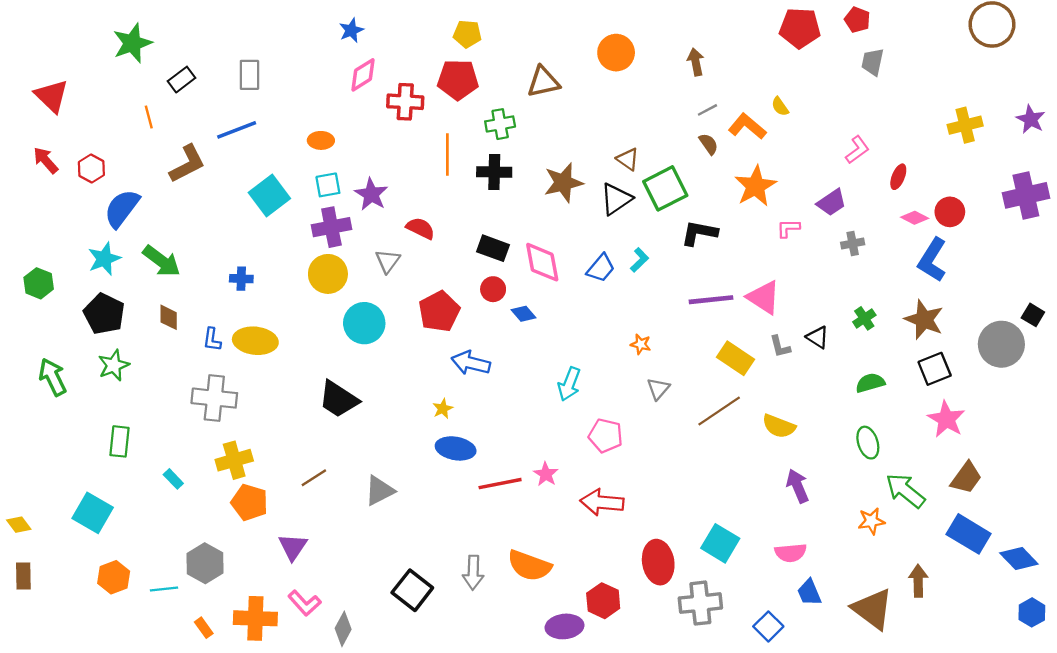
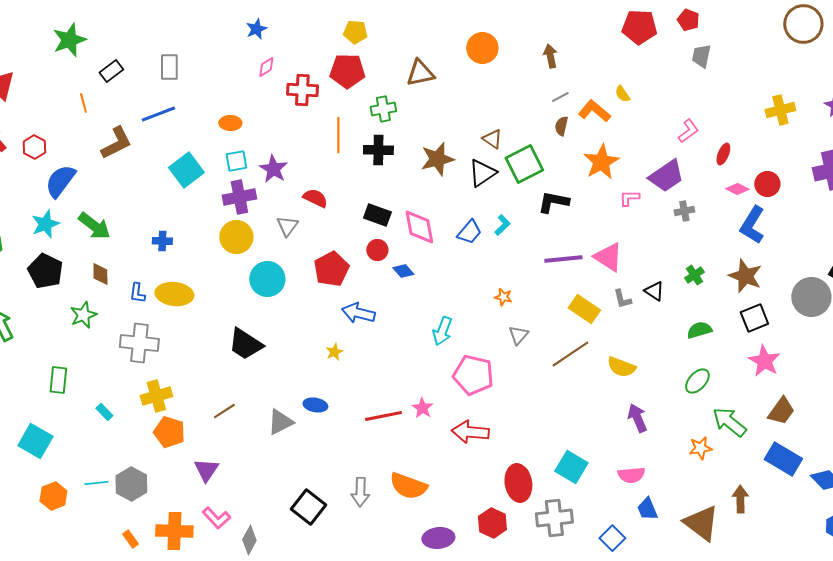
pink diamond: (363, 75) -> (266, 67), size x0.7
brown semicircle: (709, 144) -> (561, 126), turned -132
purple trapezoid: (832, 203) -> (666, 176), size x1.4
green star: (114, 365) -> (83, 315), moved
pink pentagon: (606, 436) -> (473, 375), size x1.4
green ellipse: (868, 443) -> (697, 381), turned 60
blue ellipse: (456, 448) -> (315, 405), moved, size x0.7
cyan line: (164, 589) -> (96, 483), moved
red hexagon: (603, 601) -> (492, 523), moved

